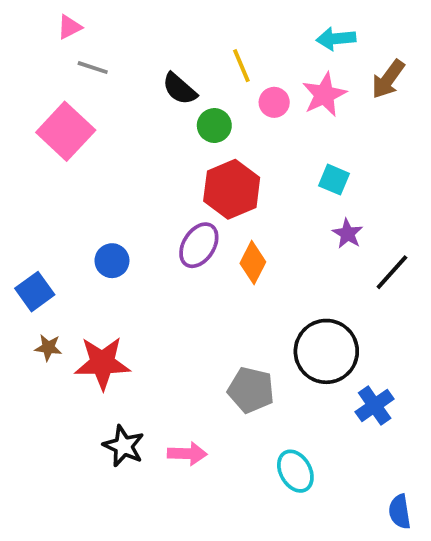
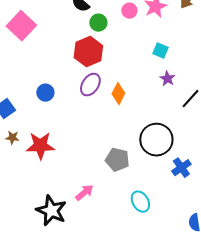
red hexagon: (232, 189) -> (88, 52), moved
black star: (124, 446) -> (51, 211), moved, size x1.4
pink arrow: (187, 454) -> (84, 193), turned -42

